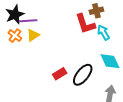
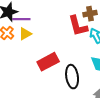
red rectangle: (60, 74) -> (48, 62), moved, size x1.5
black ellipse: (83, 75) -> (72, 77), turned -50

